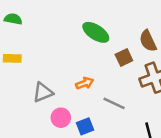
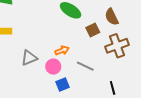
pink circle: (61, 118) -> (53, 67), moved

